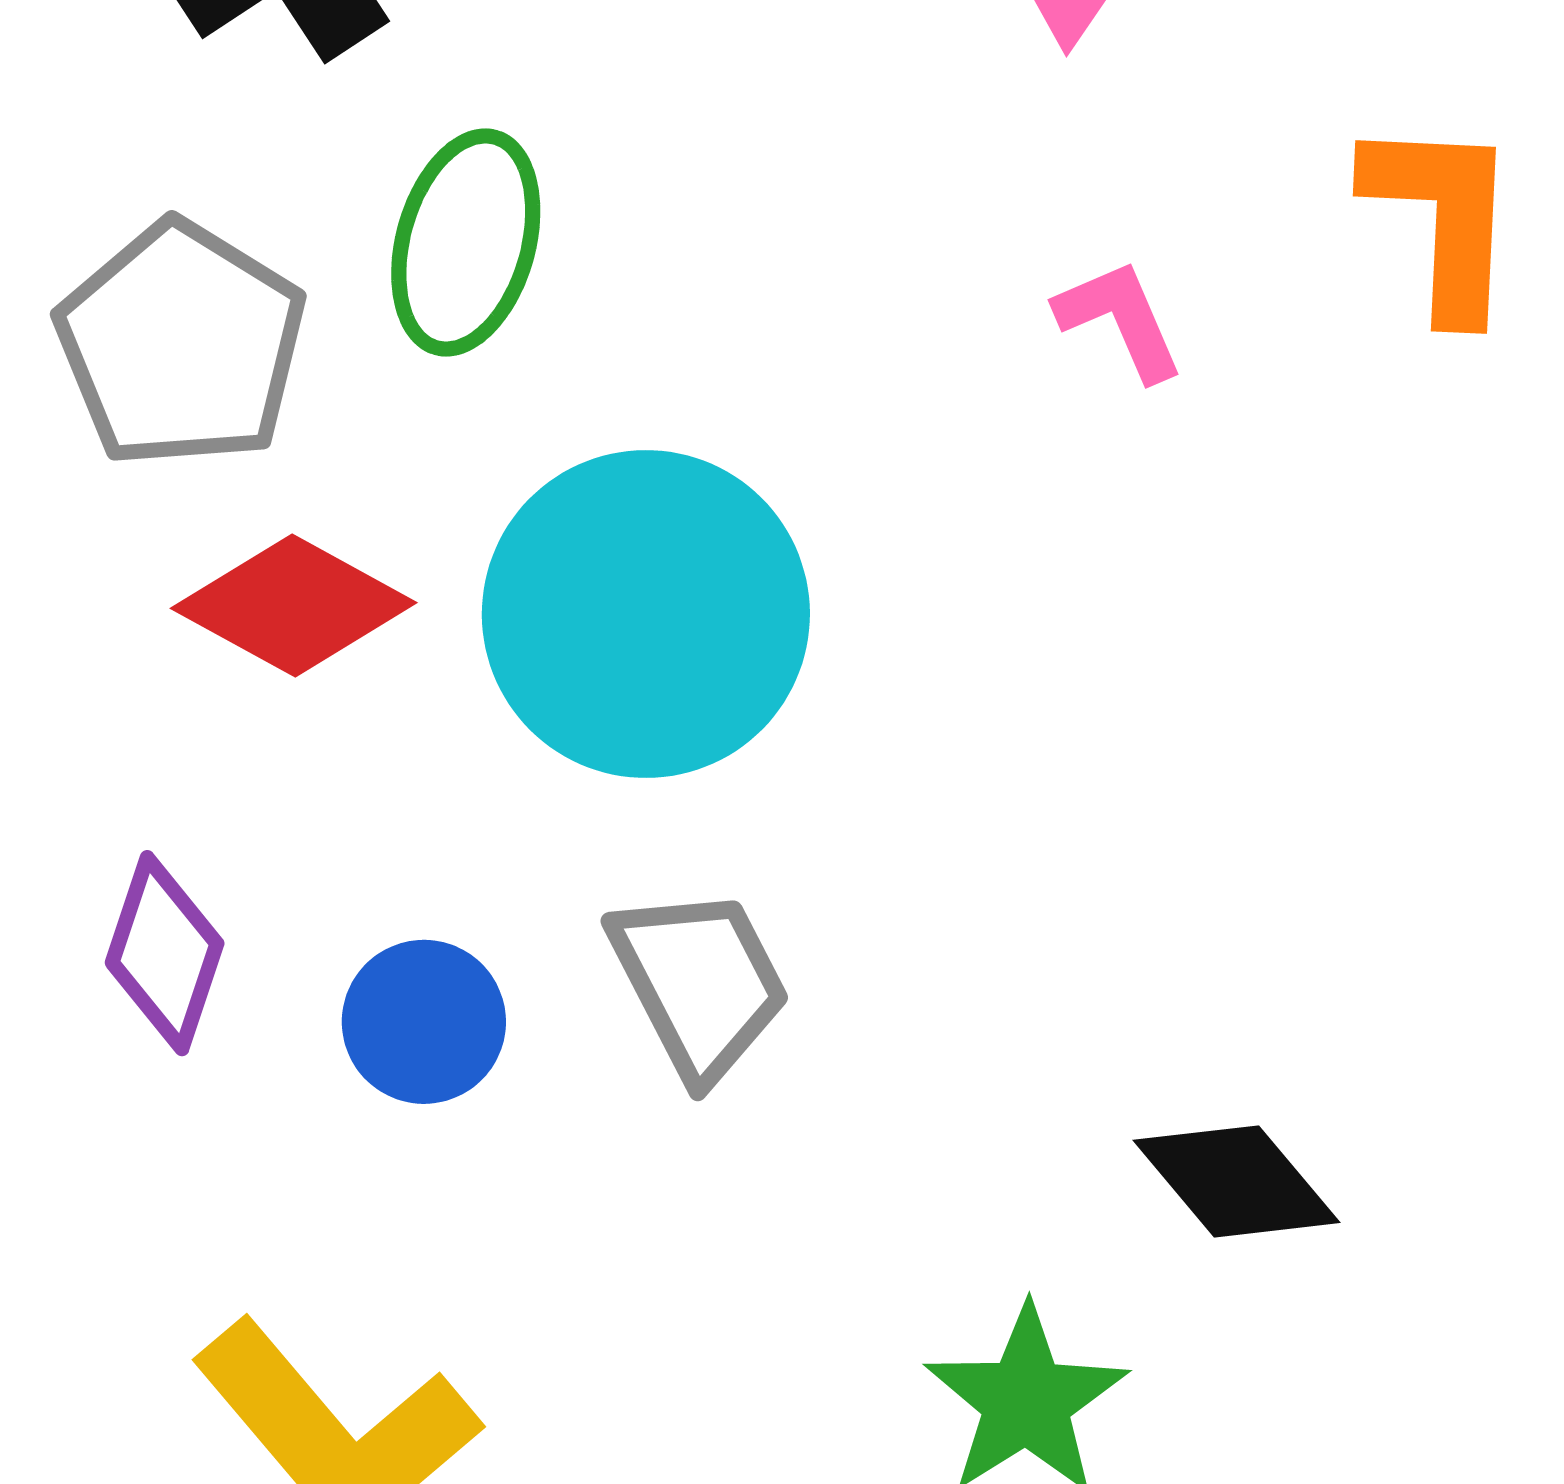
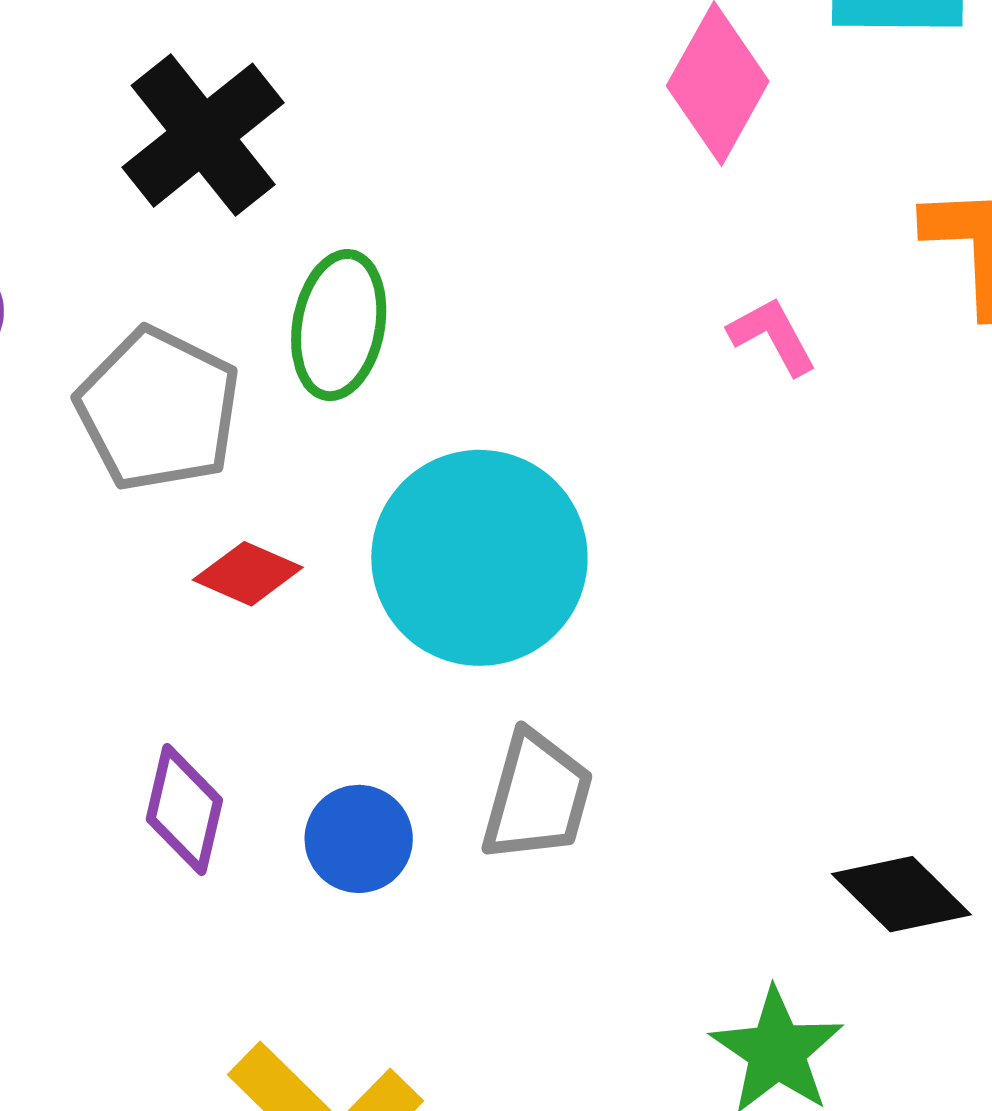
red diamond: (294, 605) -> (248, 574), size x0.7
gray trapezoid: (699, 983) -> (537, 797), turned 48

